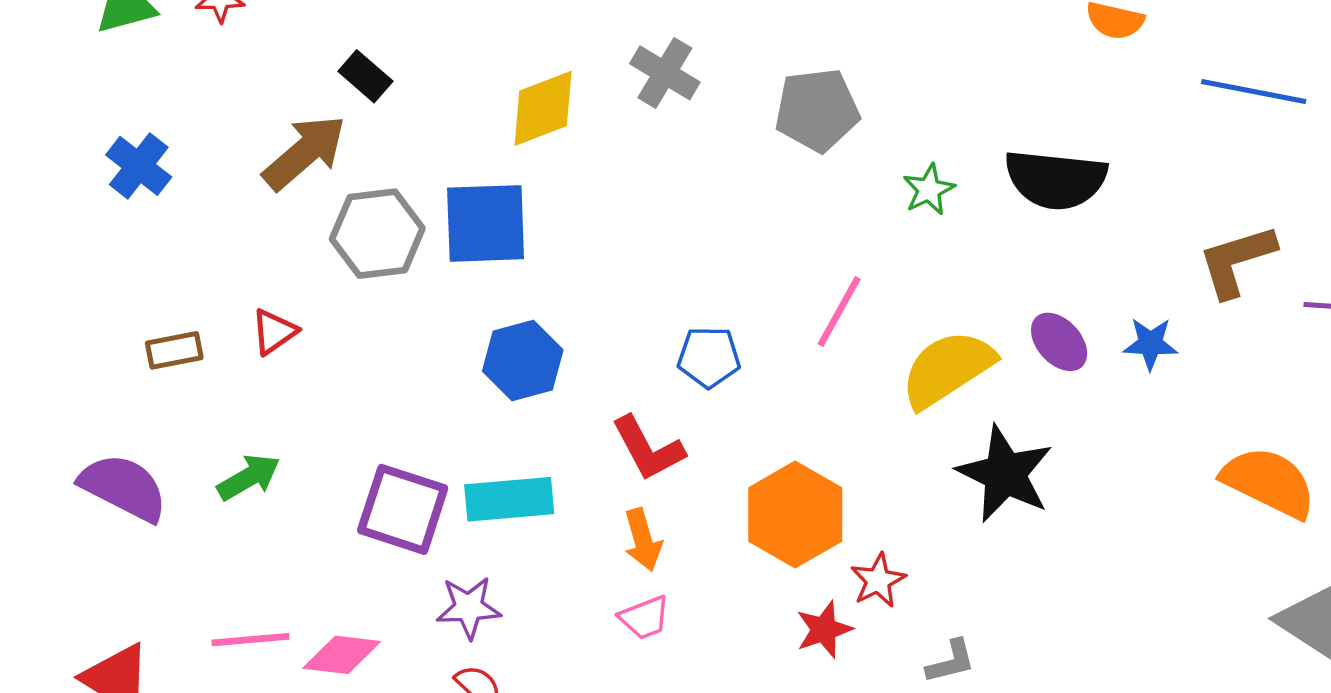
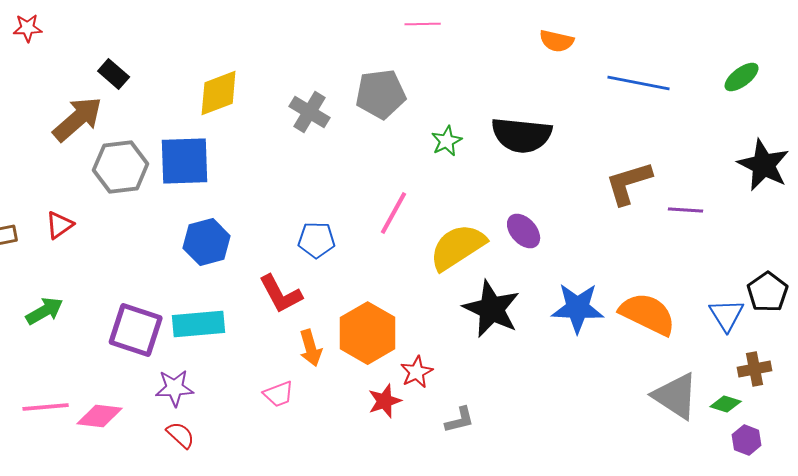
gray cross: (665, 73) -> (310, 112), moved
blue star: (1150, 344) -> (578, 308), moved, size x1.6
orange arrow: (643, 540) -> (311, 348), moved

